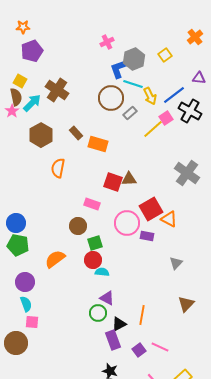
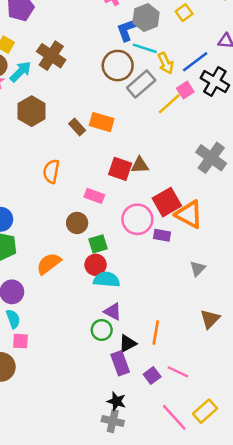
gray rectangle: (130, 113) -> (141, 84), size x1.6
brown rectangle: (76, 133) -> (77, 127), moved
orange semicircle: (58, 168) -> (51, 171), moved
orange triangle: (169, 219) -> (189, 214), size x1.4
cyan semicircle: (102, 272) -> (107, 280), size x1.5

